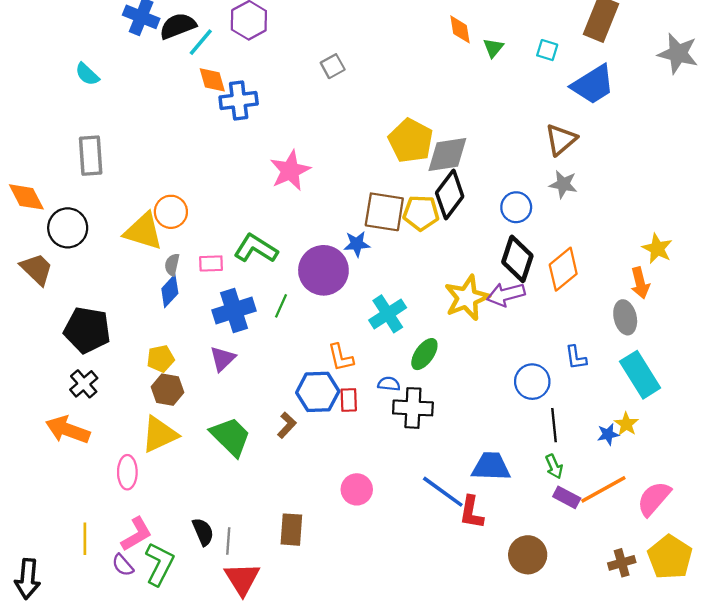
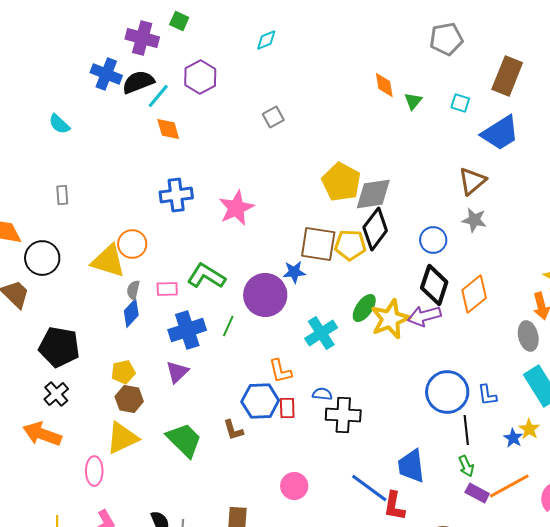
blue cross: (239, 101) -> (176, 195), moved
gray rectangle: (91, 156) -> (62, 195), size x0.6
green ellipse: (424, 354) -> (364, 308), moved
blue L-shape: (576, 357) -> (487, 395), moved
blue circle: (532, 382) -> (447, 392), size x1.4
brown L-shape: (287, 425) -> (233, 430), turned 120
blue star: (608, 434) -> (513, 438), turned -30
blue trapezoid: (491, 466) -> (411, 466), turned -99

